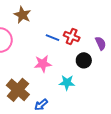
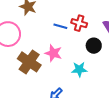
pink star: (43, 64) -> (53, 53), turned 30
brown cross: (18, 90) -> (29, 62), moved

